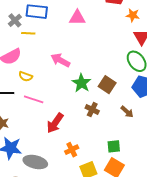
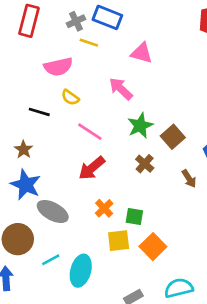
pink triangle: (77, 18) -> (142, 53), moved
pink line: (34, 99) -> (90, 132), moved
green square: (114, 146) -> (134, 217), moved
orange cross: (72, 150) -> (104, 208), turned -32

